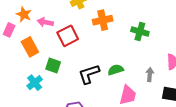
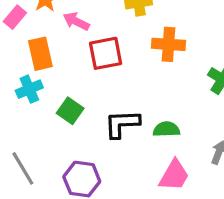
green square: (53, 65) -> (70, 111), moved
cyan cross: (35, 83) -> (29, 89), moved

